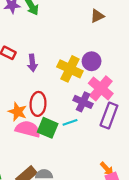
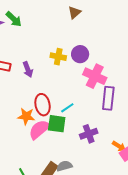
yellow cross: (70, 69) -> (58, 57), moved, size x0.7
purple cross: (83, 102) -> (89, 134), moved, turned -30
cyan line: (70, 122) -> (67, 108), moved
pink semicircle: (28, 129) -> (39, 129), turned -40

